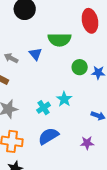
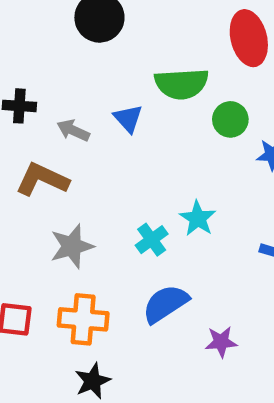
green circle: (80, 67) -> (230, 119), moved
purple star: (87, 143) -> (221, 342), moved

